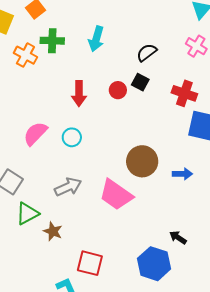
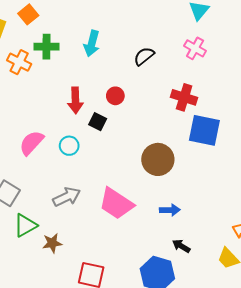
black square: (140, 82) -> (98, 122), moved
brown circle: (142, 161) -> (158, 159), moved
blue arrow: (182, 174) -> (170, 210), moved
brown star: (53, 231) -> (52, 243), turned -30

